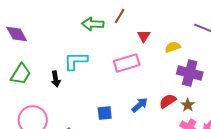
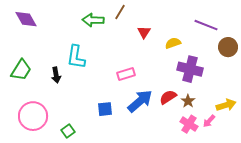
purple diamond: (17, 34) -> (26, 19), moved
cyan L-shape: (76, 61) -> (76, 57), turned -80
pink rectangle: (127, 63) -> (126, 74), moved, size x0.7
blue arrow: (140, 105) -> (140, 101), size x1.5

